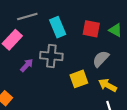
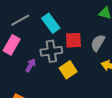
red square: (91, 29) -> (73, 40), moved
yellow square: (79, 79) -> (68, 70), moved

